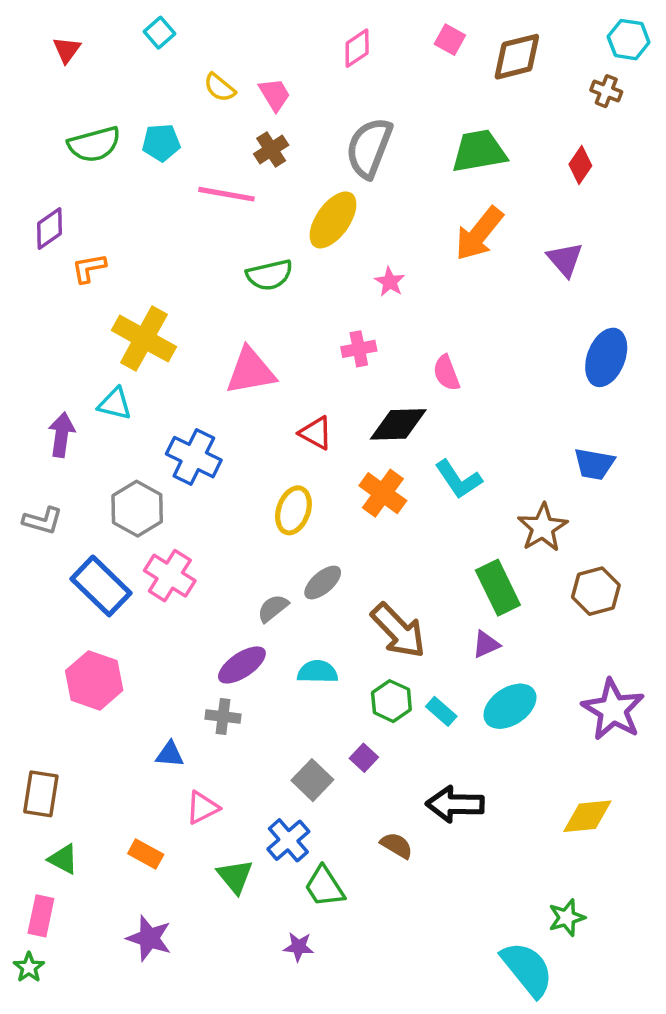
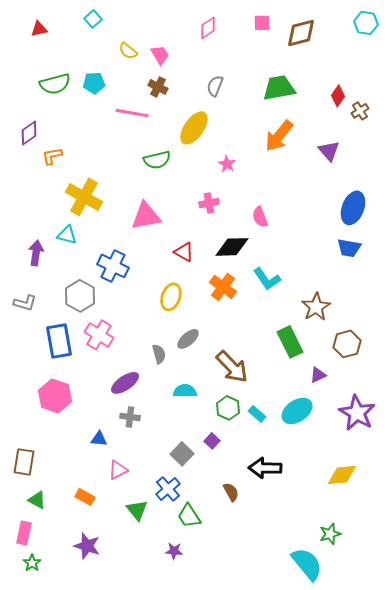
pink square: (450, 40) -> (262, 23), turned -30
red triangle: (67, 50) -> (39, 29), turned 42
brown cross: (606, 91) -> (360, 111), moved, turned 36
gray semicircle: (369, 148) -> (215, 86), size x0.6
brown cross: (271, 149) -> (158, 87), turned -30
blue trapezoid: (594, 464) -> (349, 248), moved
blue rectangle: (101, 586) -> (59, 341), turned 36
gray semicircle: (273, 608) -> (159, 354), turned 114
purple triangle: (486, 644) -> (318, 375), moved
purple ellipse: (242, 665) -> (125, 383), moved
brown semicircle: (397, 845) -> (231, 492), turned 30
green star: (29, 967) -> (32, 563), moved

